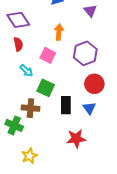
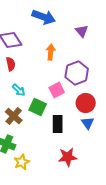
pink square: (48, 55) -> (57, 90), moved, turned 35
brown cross: (30, 108) -> (14, 116), moved, turned 36
blue triangle: (89, 108) -> (88, 123), moved
yellow star: (29, 156) -> (22, 162), moved

